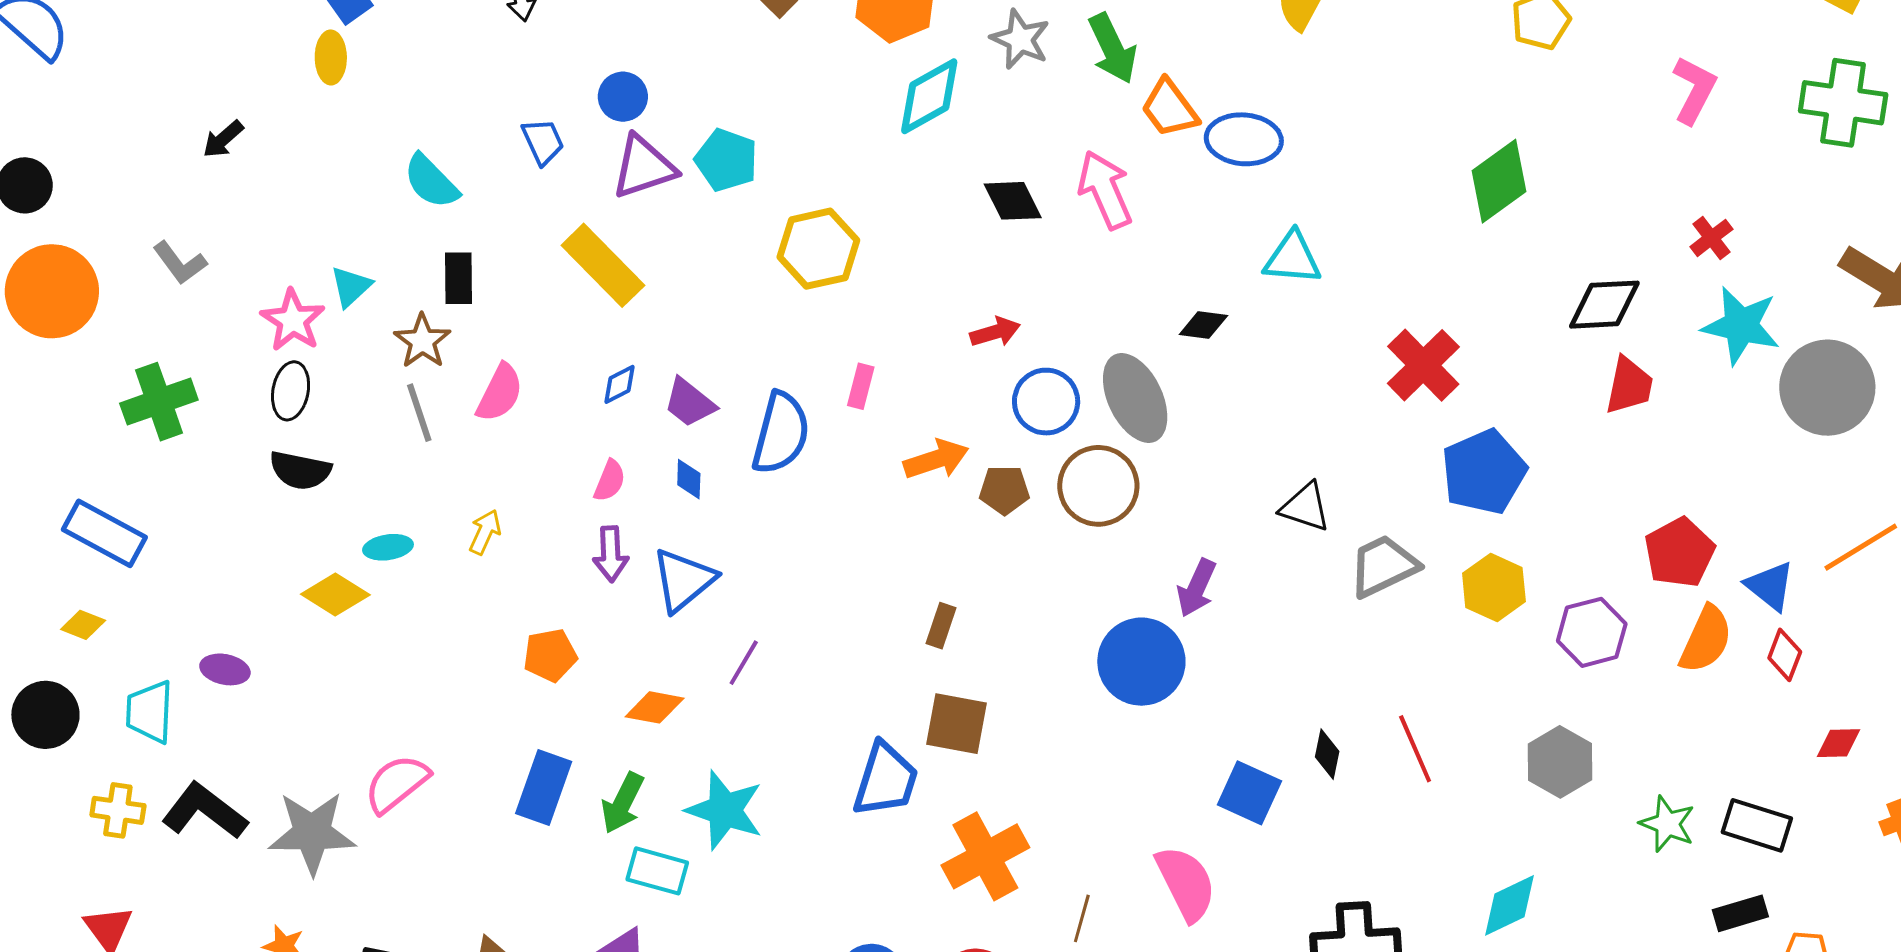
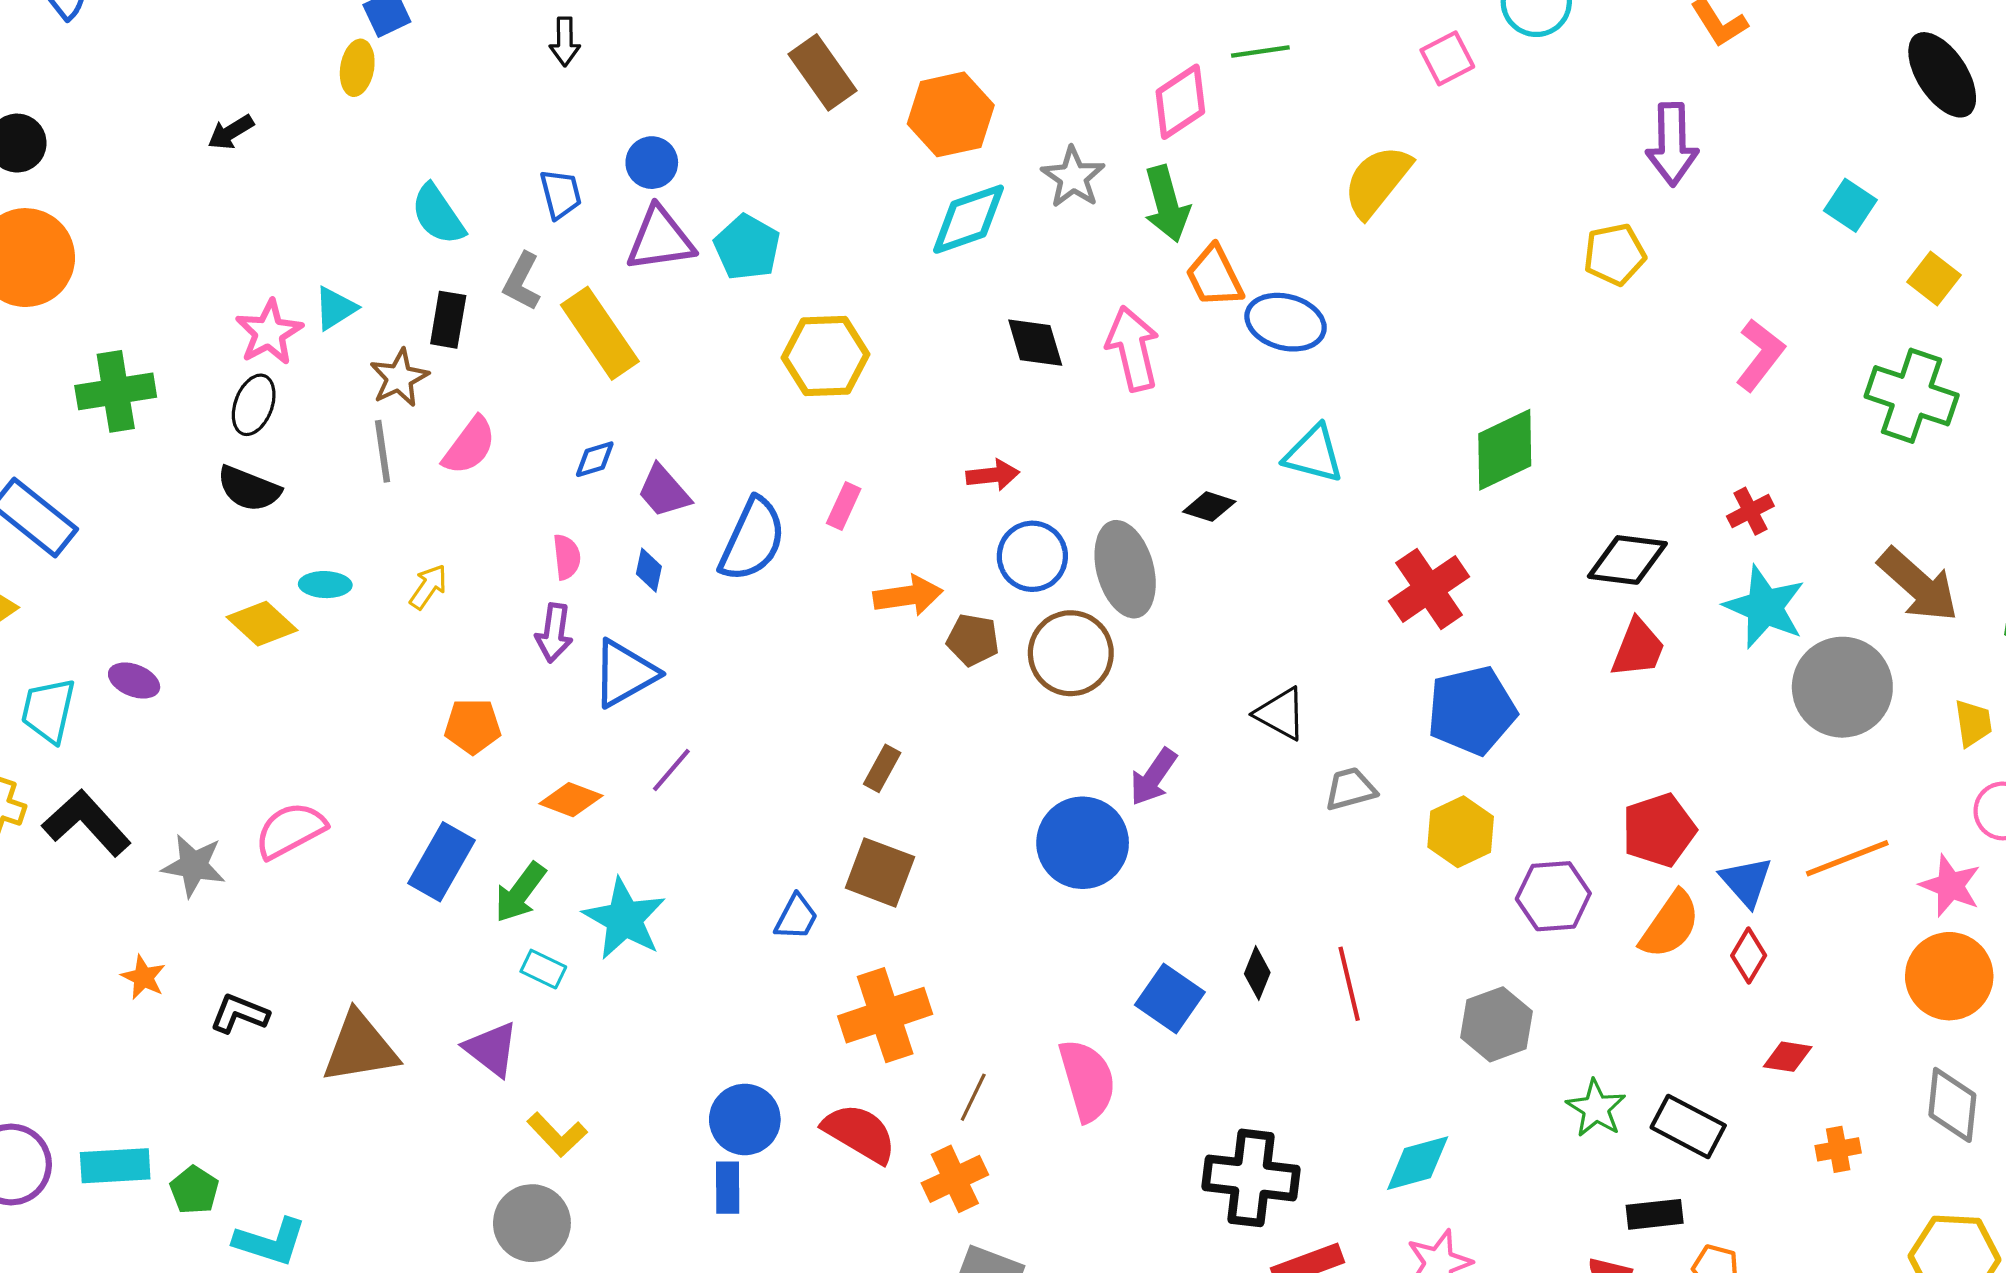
green diamond: (1499, 181) -> (1505, 450), moved
gray L-shape: (180, 263) -> (522, 281), moved, turned 54
pink semicircle: (610, 481) -> (567, 557), turned -39
gray trapezoid: (1383, 566) -> (1350, 789), size x0.7
blue trapezoid: (886, 780) -> (796, 917), size x0.6
gray star: (312, 833) -> (194, 866), size x0.7
cyan rectangle: (657, 871) -> (543, 969), size x0.7

